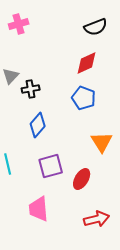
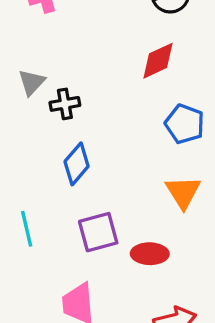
blue pentagon: (84, 98) -> (185, 124), moved
red ellipse: (82, 179) -> (150, 254), turned 60

